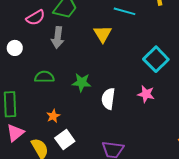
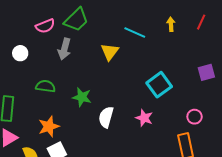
orange star: (53, 116) -> (49, 126), size x1.5

